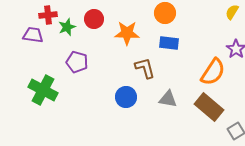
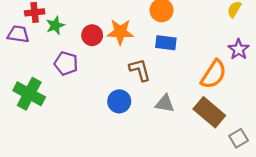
red circle: (94, 19) -> (92, 35), moved

